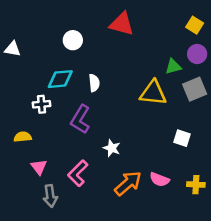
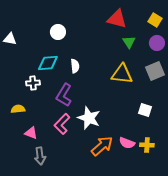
red triangle: (122, 24) -> (117, 19), moved
green triangle: (173, 67) -> (129, 42), moved, turned -48
white star: (112, 148) -> (89, 118), size x1.6
pink triangle: (39, 167) -> (31, 133), turned -32
pink L-shape: (78, 173) -> (62, 124), moved
yellow cross: (196, 185) -> (147, 145), moved

